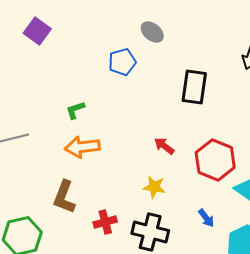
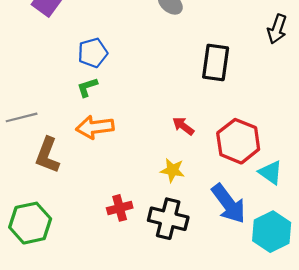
blue pentagon: (122, 62) -> (93, 53), moved
brown L-shape: (64, 197) -> (47, 155), moved
blue arrow: (206, 218) -> (229, 204), size x2.0

